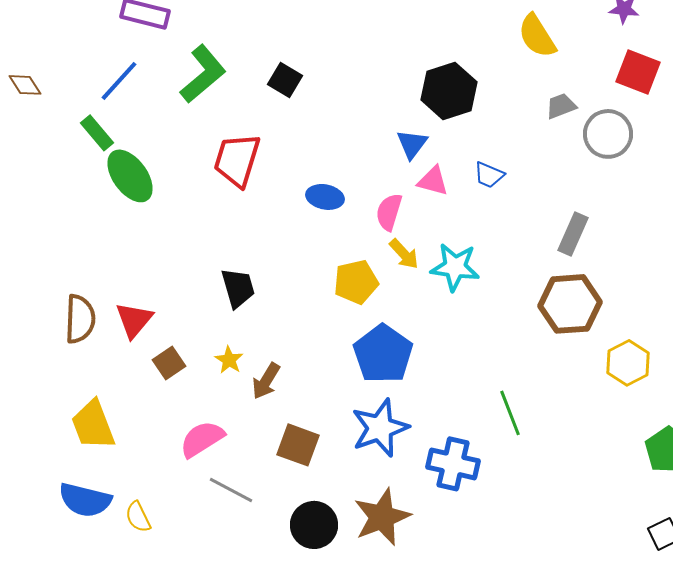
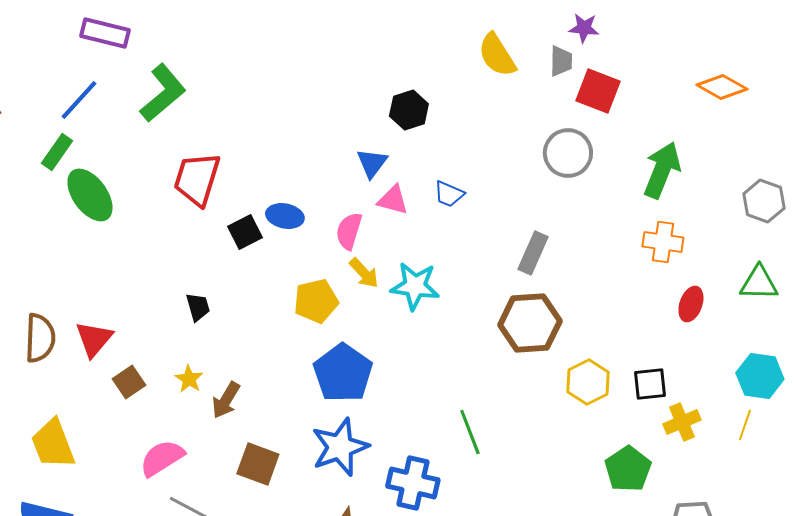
black square: (285, 80) -> (245, 232), moved, turned 32
black hexagon: (449, 91) -> (409, 110), size x0.7
gray trapezoid: (561, 106) -> (561, 61), moved, turned 112
green rectangle: (97, 133) -> (57, 152), turned 75
black trapezoid: (238, 288) -> (198, 307), size x0.7

